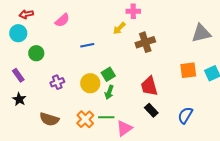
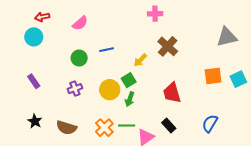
yellow arrow: (119, 28) -> (140, 60), moved
brown cross: (145, 42) -> (168, 46), turned -30
green circle: (36, 53) -> (79, 58), moved
black star: (19, 99) -> (35, 121), moved
black rectangle: (151, 110) -> (169, 126), moved

